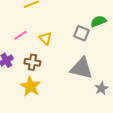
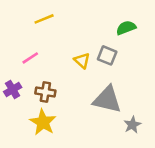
green semicircle: (98, 21) -> (126, 28), moved
yellow triangle: (45, 38) -> (82, 60), moved

